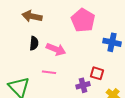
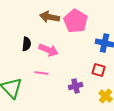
brown arrow: (32, 16) -> (50, 17), moved
red square: (97, 73) -> (99, 70), moved

